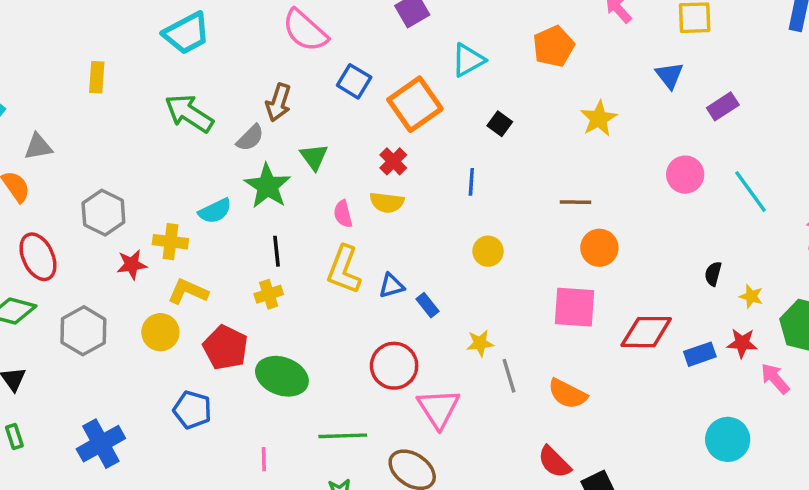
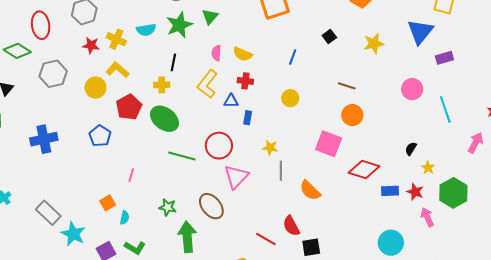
blue triangle: (669, 75) -> (420, 32), size x1.6
black square: (500, 124) -> (329, 37), moved
red cross: (393, 161) -> (245, 81), moved, turned 35
blue rectangle: (427, 305) -> (248, 118), turned 32
green ellipse: (282, 376) -> (164, 119), moved
green line: (343, 436) -> (182, 156), moved

